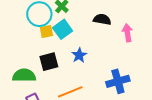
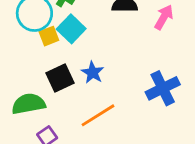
pink arrow: (127, 33) -> (164, 17), turned 48
blue star: (79, 55) -> (93, 73), moved

